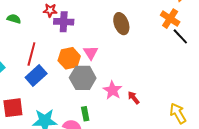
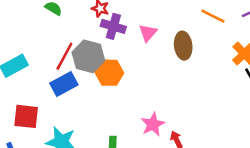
pink triangle: (91, 53) -> (148, 33), moved
gray hexagon: (83, 78) -> (88, 56), moved

